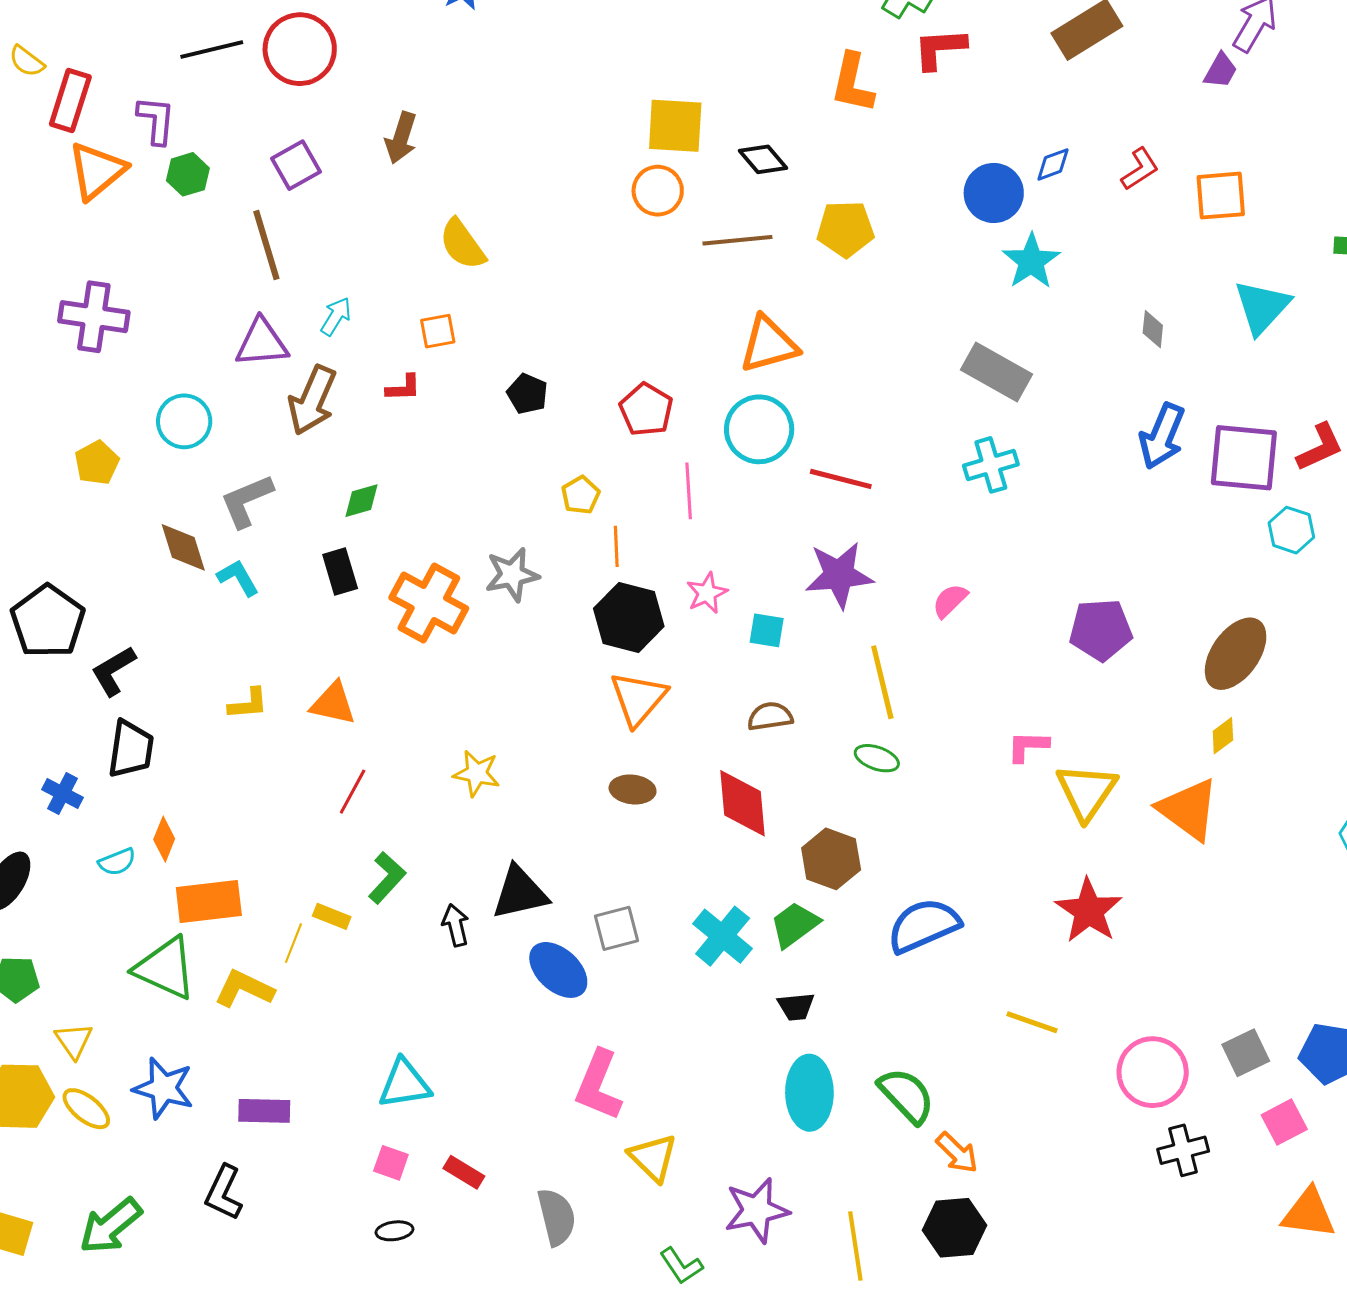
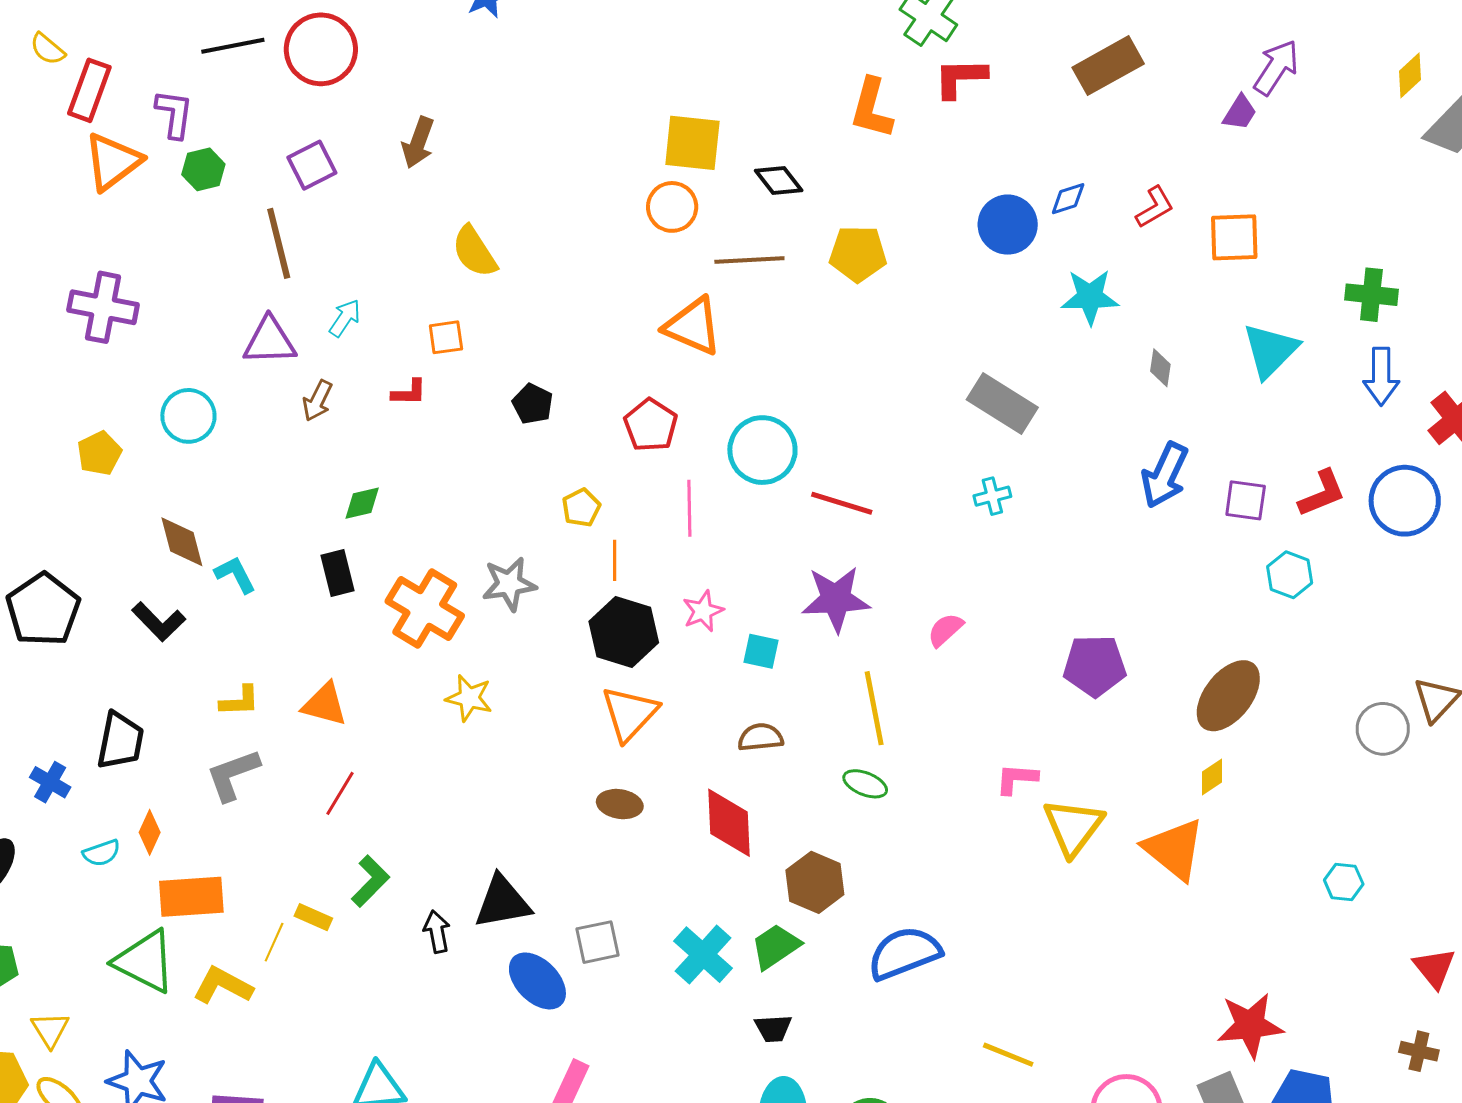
cyan star: (1031, 261) -> (1090, 297), moved, turned 30
orange triangle: (769, 344) -> (693, 326), moved, turned 36
brown arrow: (312, 400) -> (317, 401), size x0.6
purple square: (1244, 458) -> (1246, 500), size x0.6
cyan cross: (991, 465) -> (992, 496), size x0.7
gray L-shape: (247, 501) -> (233, 775), moved
black L-shape: (113, 671) -> (159, 622), moved, turned -106
yellow star: (477, 773) -> (469, 698), moved
red star: (1089, 911) -> (1250, 1025), moved, turned 30

